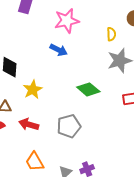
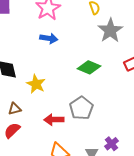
red arrow: (29, 124) -> (54, 120), moved

